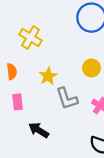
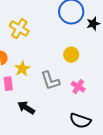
yellow star: (48, 76) -> (22, 69), moved

